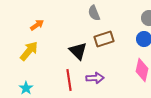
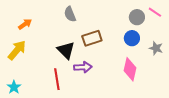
gray semicircle: (94, 13) -> (70, 14), moved
purple arrow: (95, 78) -> (83, 67), moved

